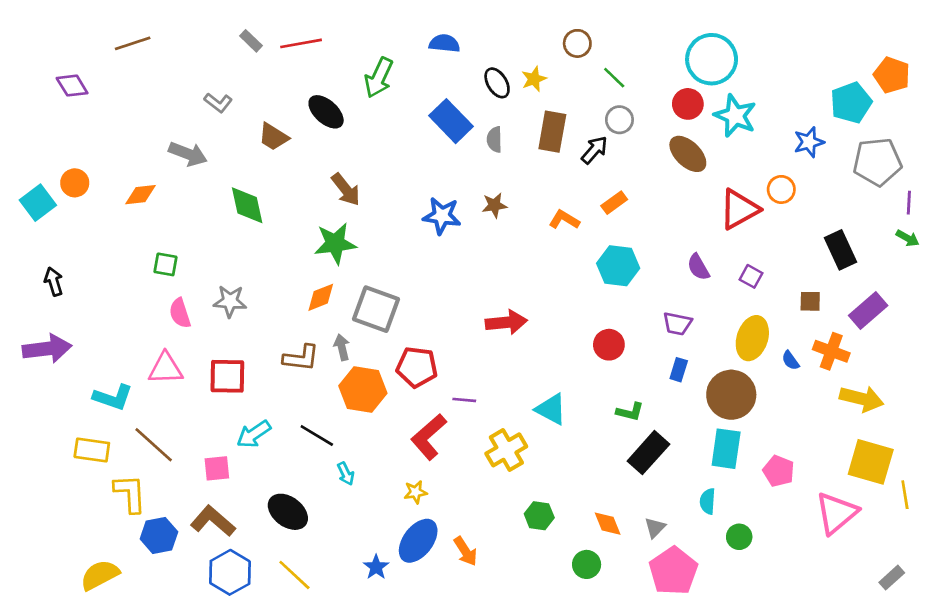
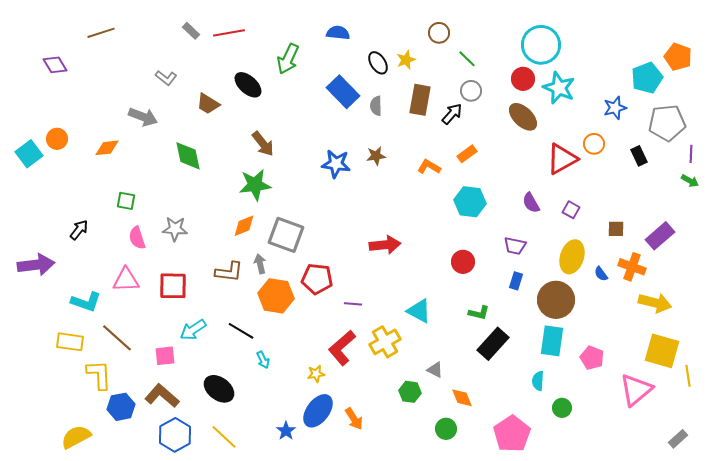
black rectangle: (840, 250) -> (639, 156), moved, size x0.7
black arrow: (54, 282) -> (79, 230), moved, turned 55
red L-shape: (429, 437) -> (342, 348), moved
gray triangle: (655, 528) -> (435, 370), moved, turned -48

